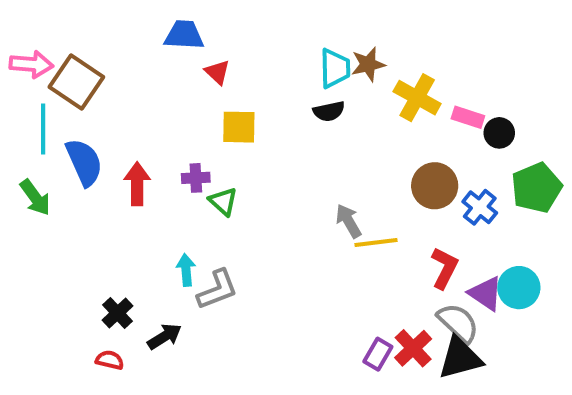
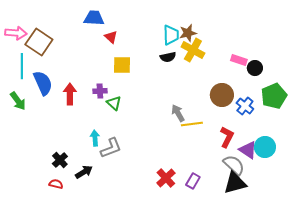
yellow cross: (417, 98) -> (193, 50), moved
red cross: (413, 348) -> (166, 178), moved

